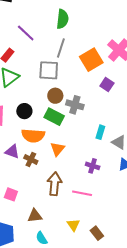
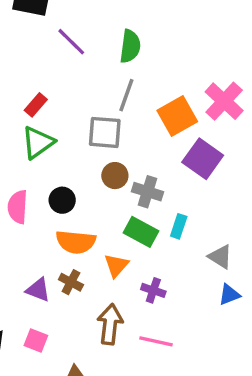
purple line: (26, 33) -> (71, 42), moved
purple square: (107, 84) -> (203, 159), size x1.6
green rectangle: (54, 117) -> (141, 232), moved
cyan rectangle: (100, 132) -> (179, 226), moved
purple triangle: (12, 151) -> (38, 290), moved
purple cross: (93, 166) -> (153, 290), moved

